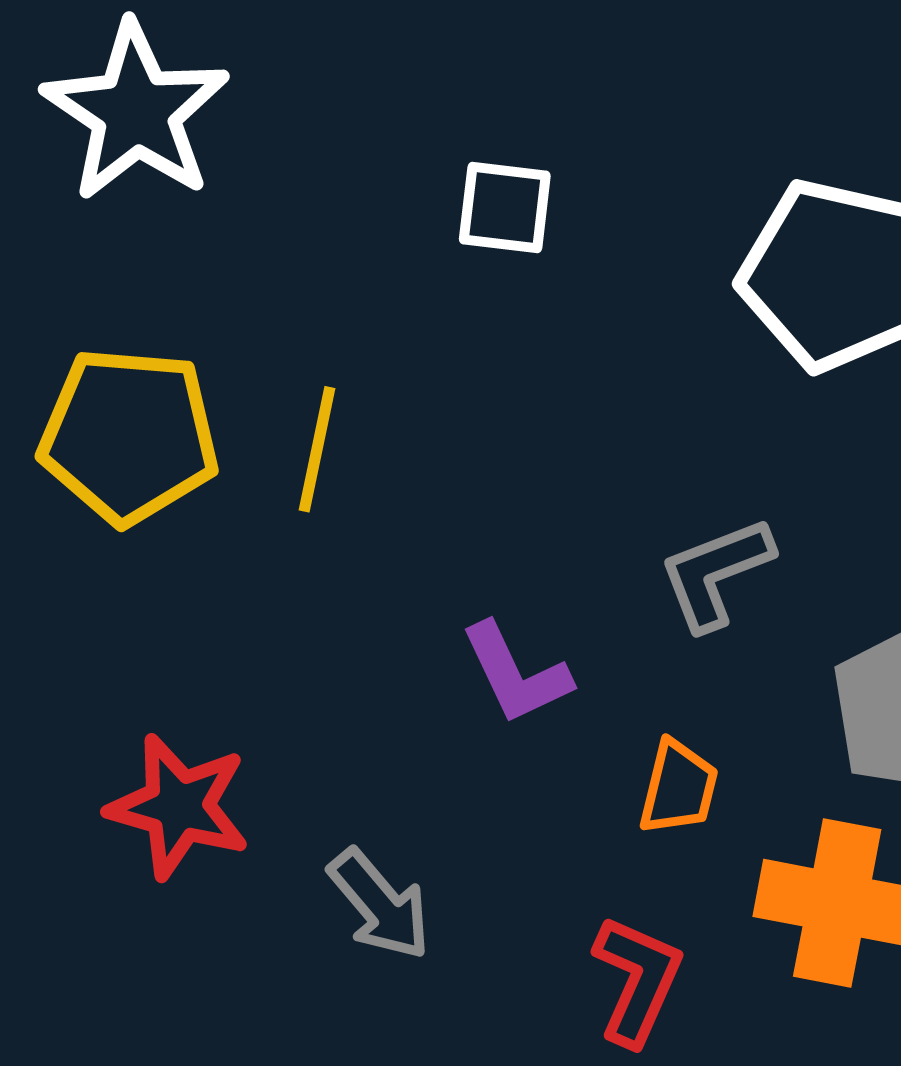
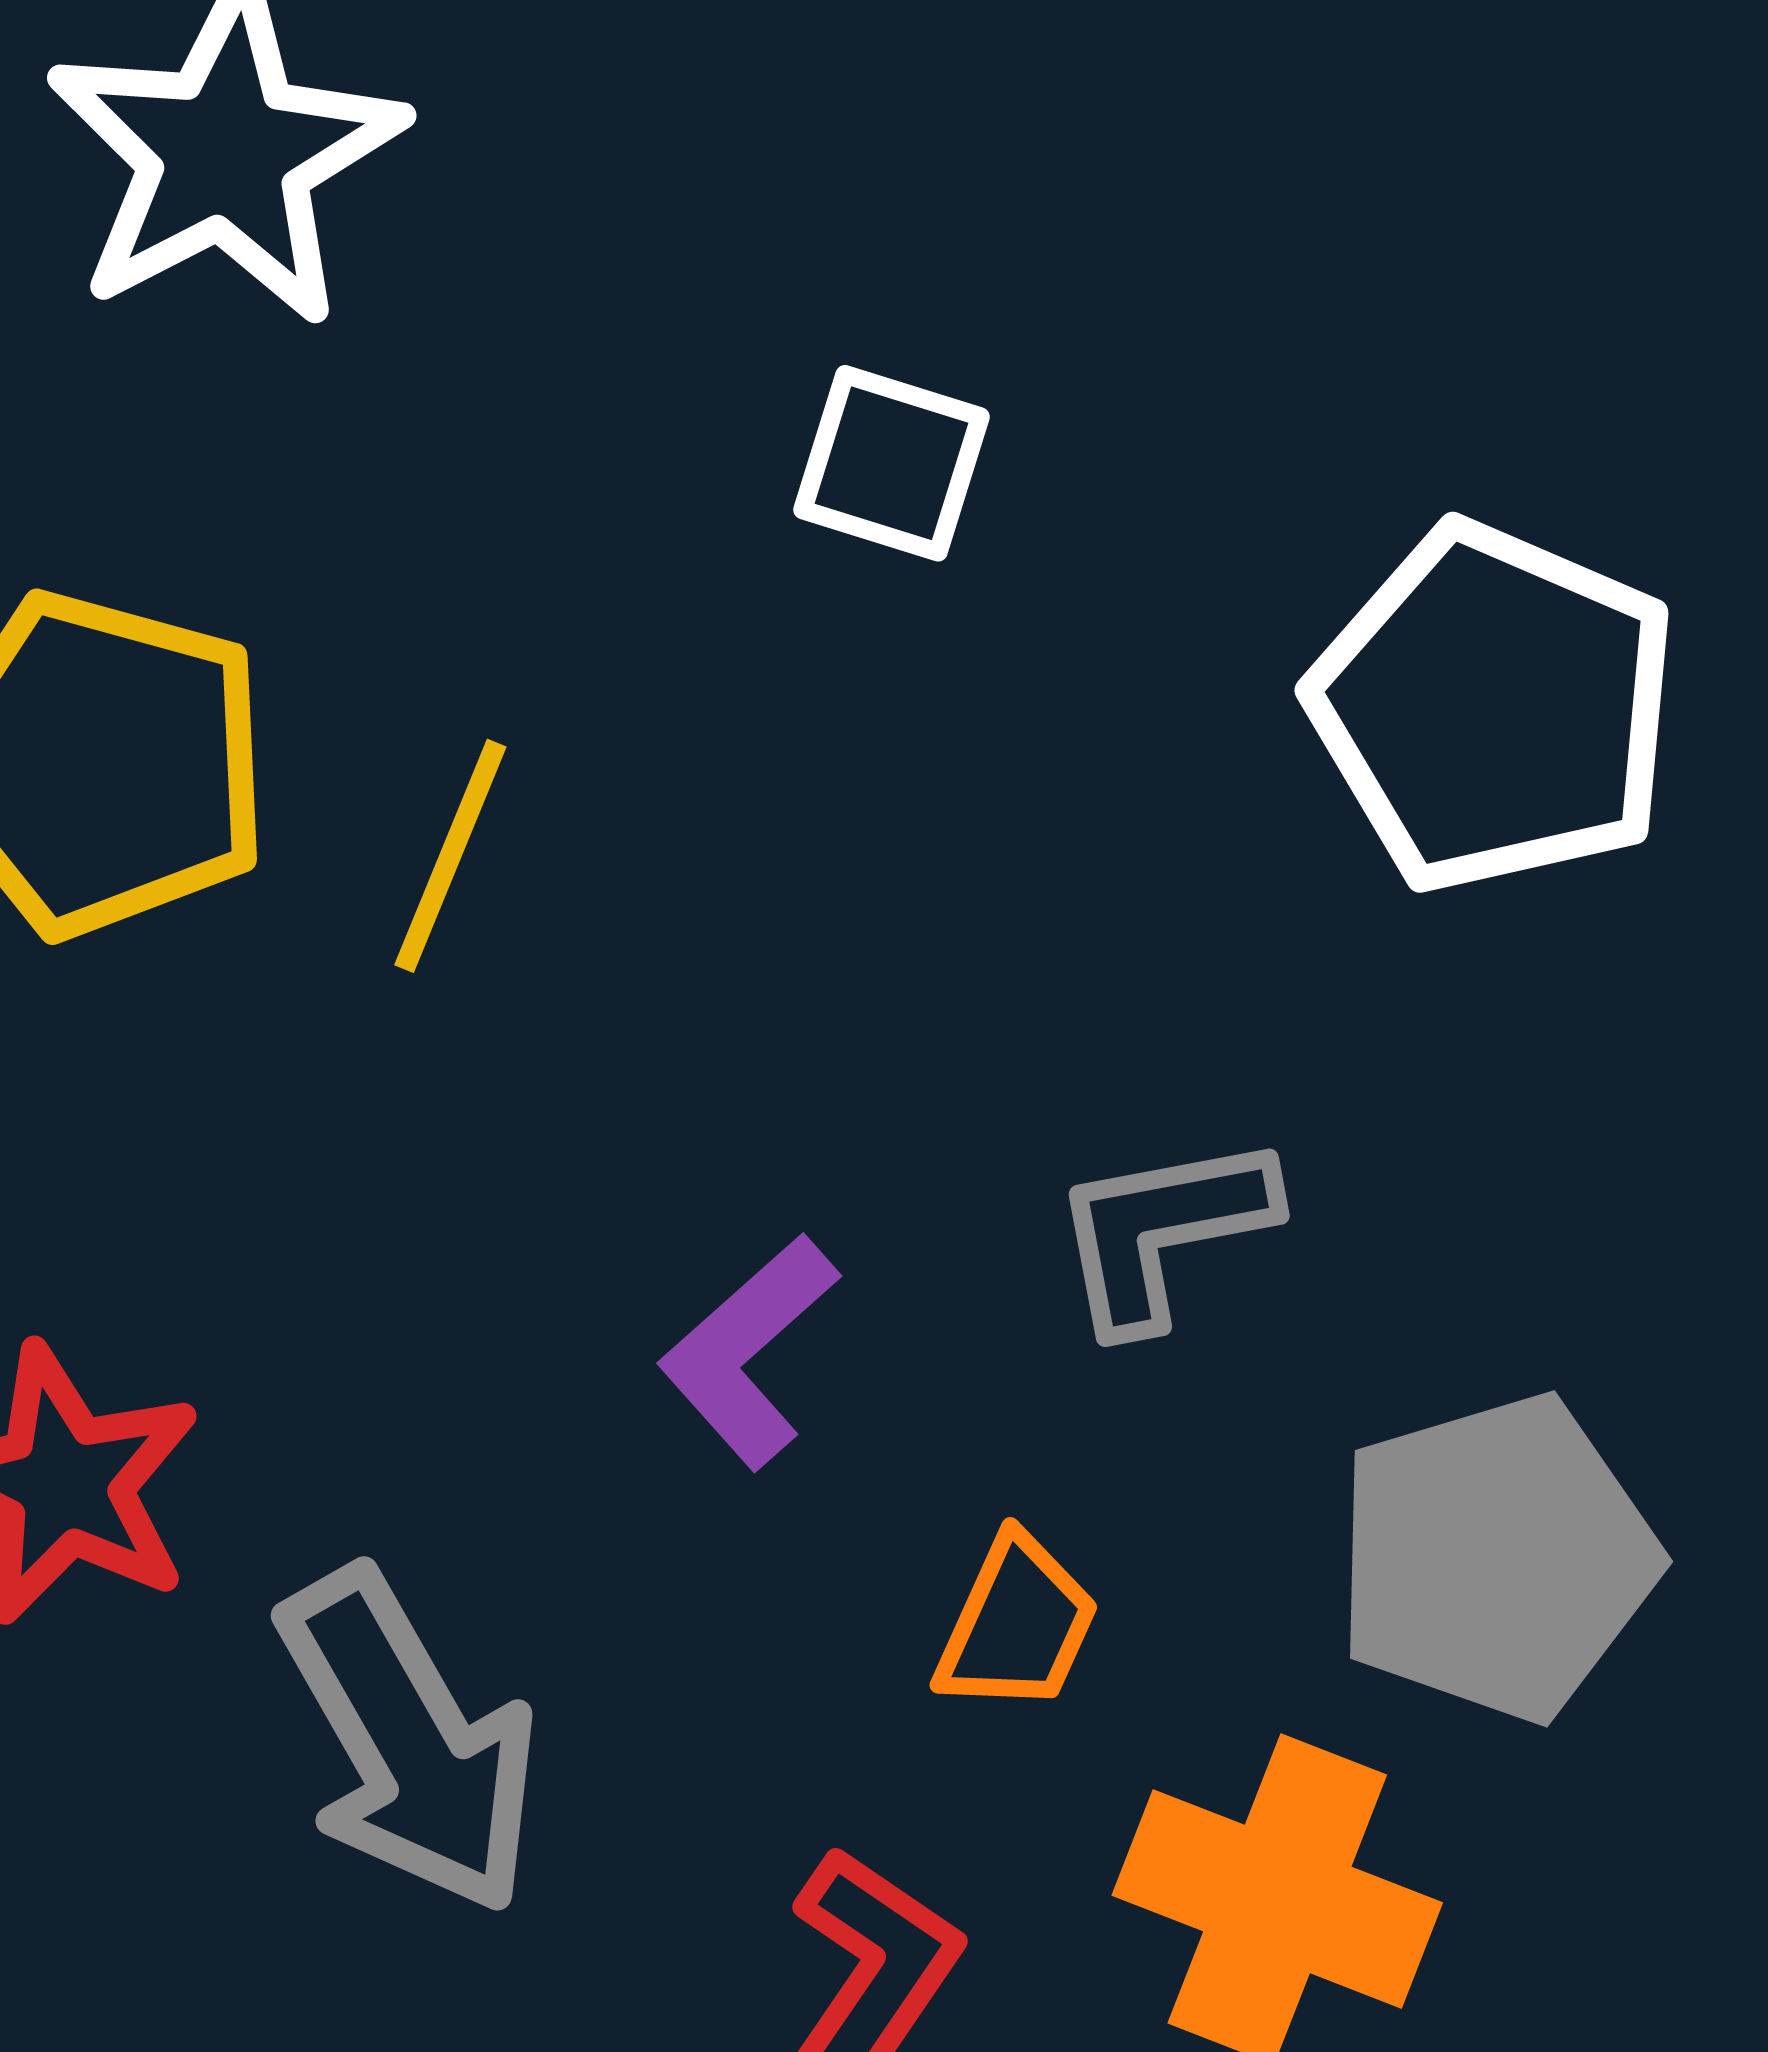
purple L-shape: (516, 674) -> (749, 1351), turned 63
gray arrow: (380, 904) -> (409, 1741), size x1.5

